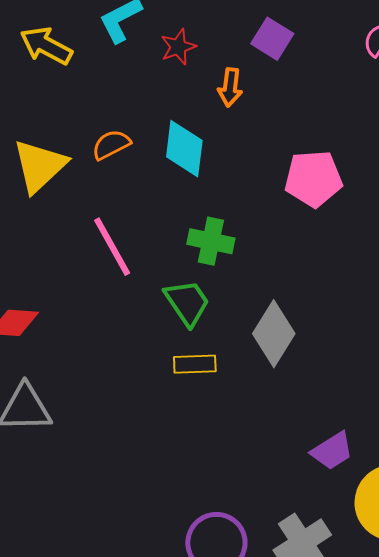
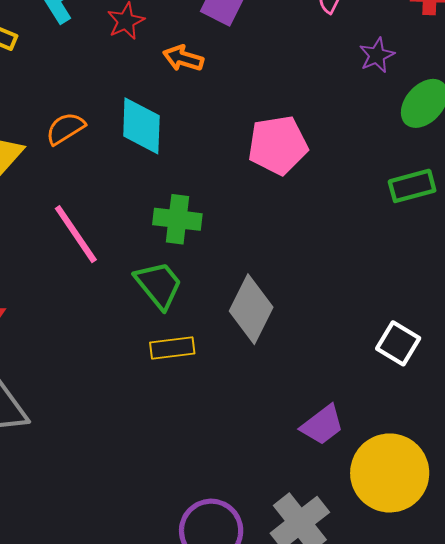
orange arrow: (230, 87) -> (183, 58), turned 105

